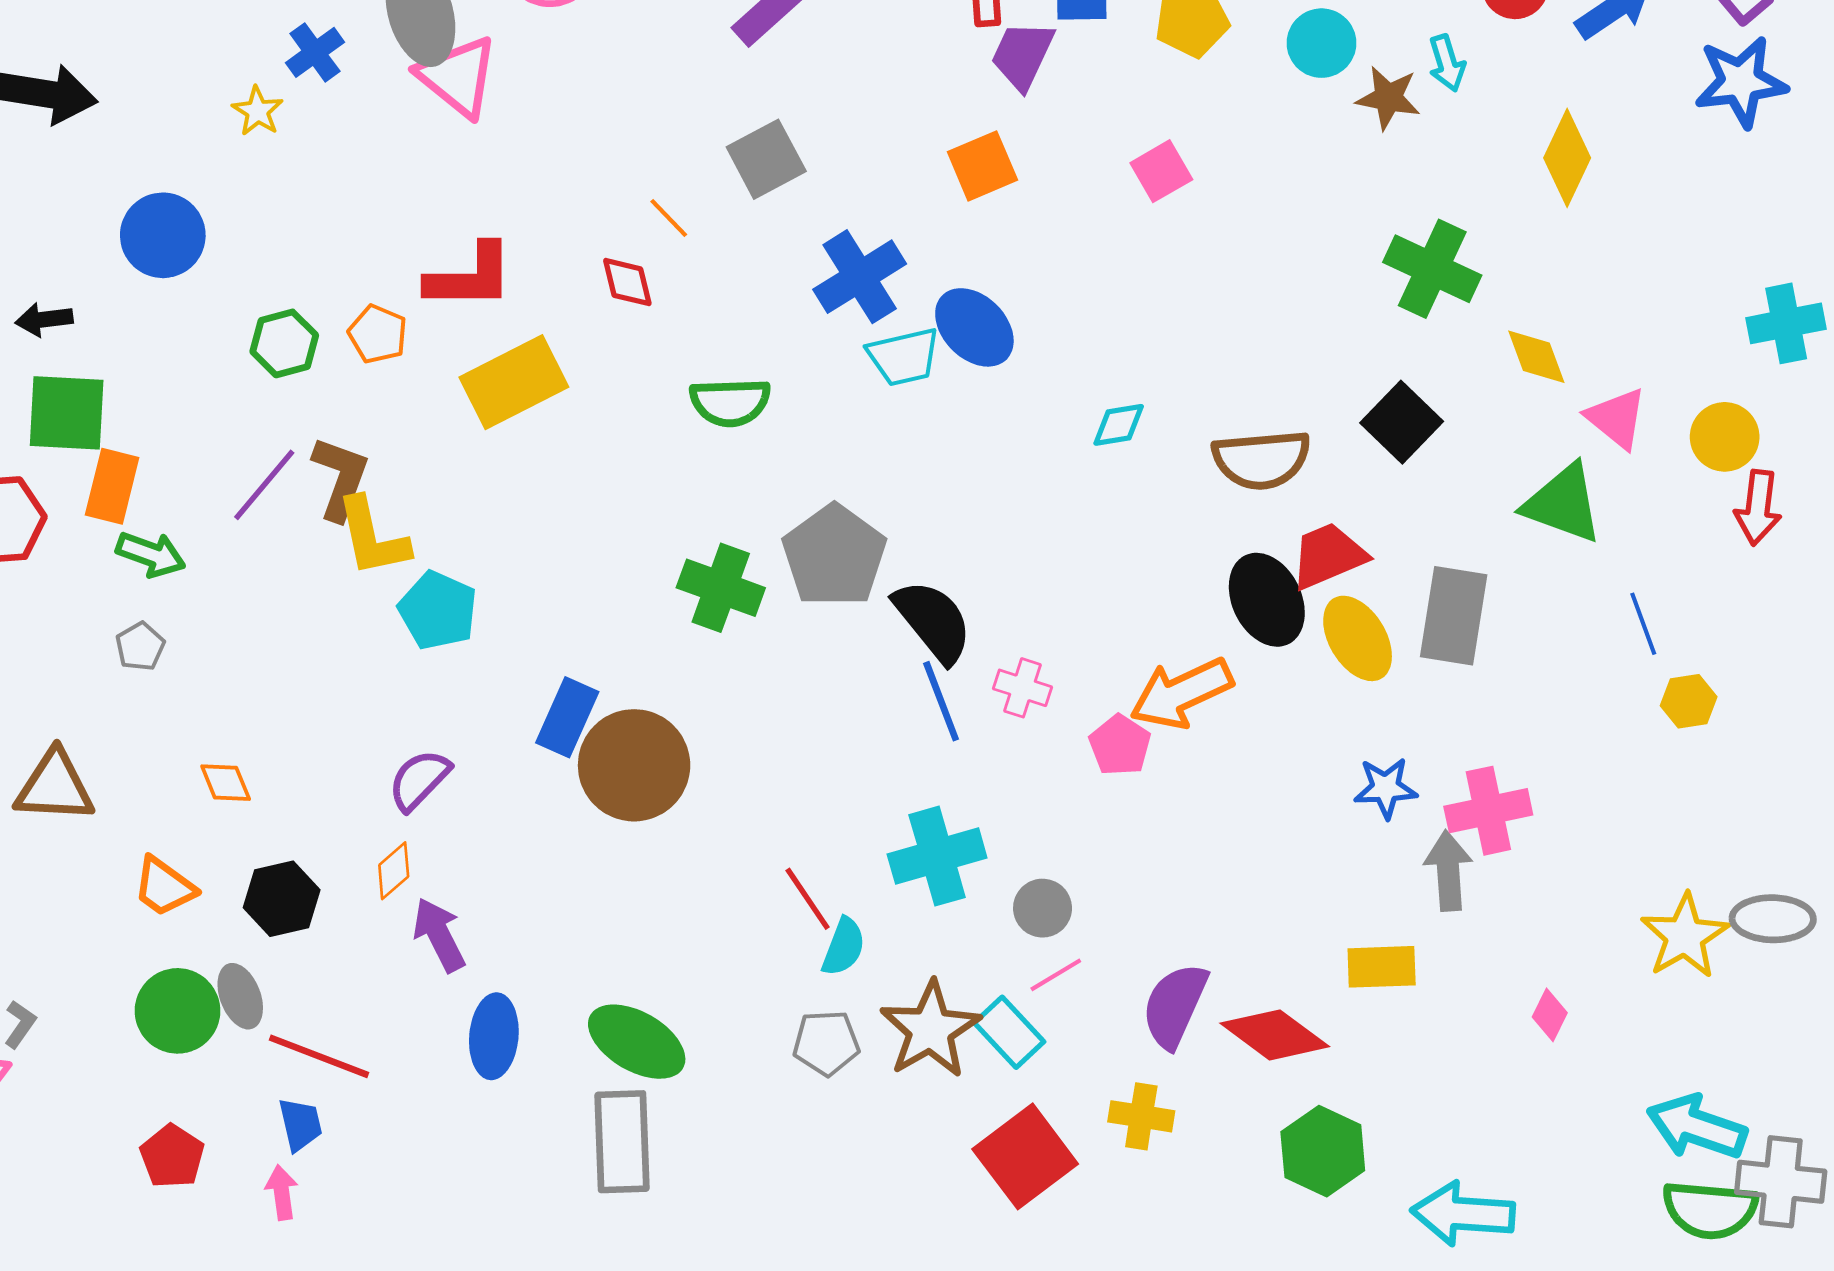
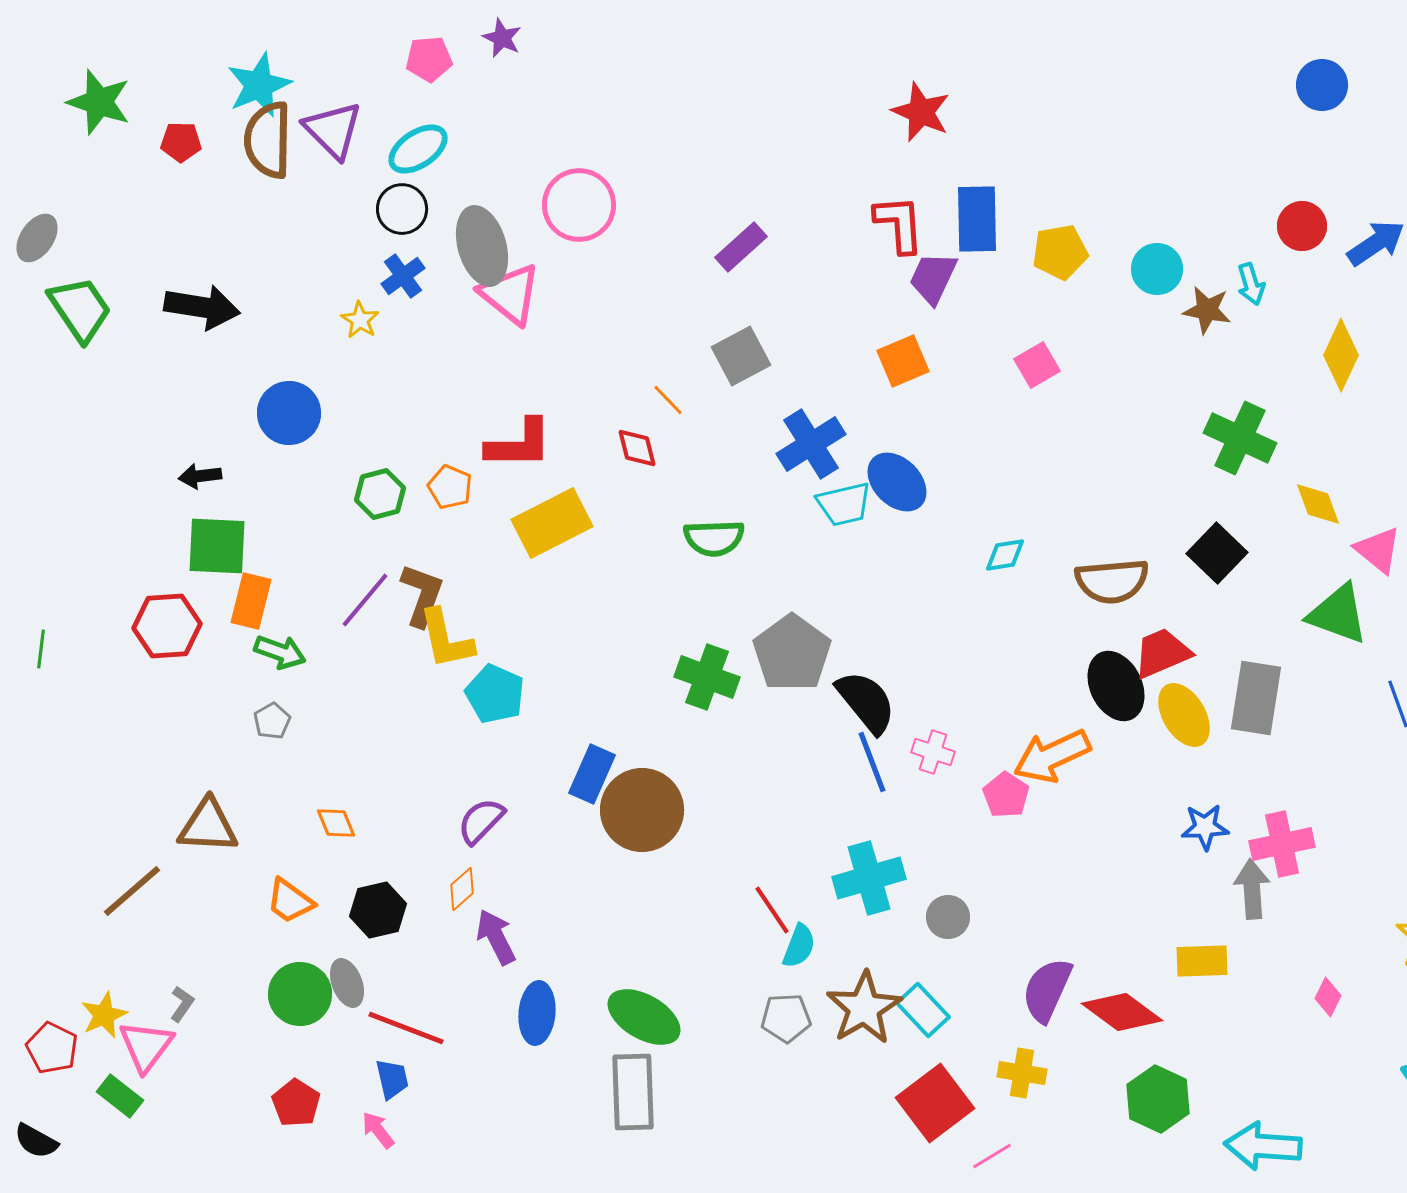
pink line: (1056, 975) -> (992, 1156), moved
pink arrow: (282, 1192) -> (378, 1130), turned -30

